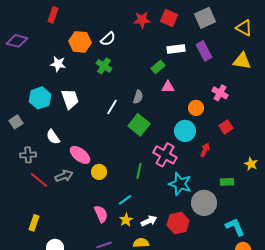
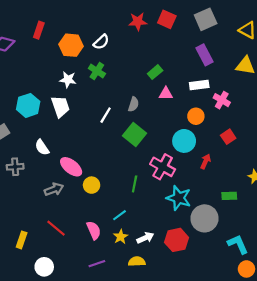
red rectangle: (53, 15) -> (39, 30), moved
white rectangle: (176, 49) -> (199, 85), moved
white star: (58, 64) -> (68, 80), moved
red line: (39, 180) -> (56, 228), moved

